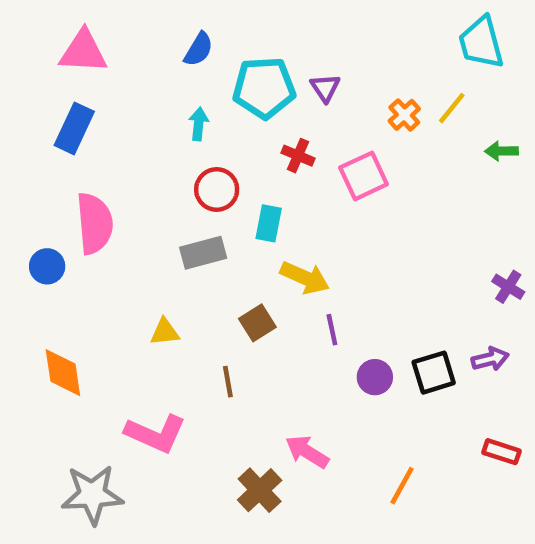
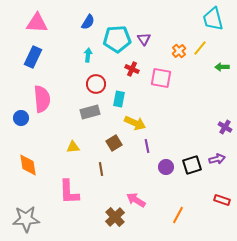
pink square: (364, 176) -> (161, 78), turned 35
pink L-shape: (156, 434) -> (69, 192), turned 64
gray star: (92, 495) -> (26, 219), moved

